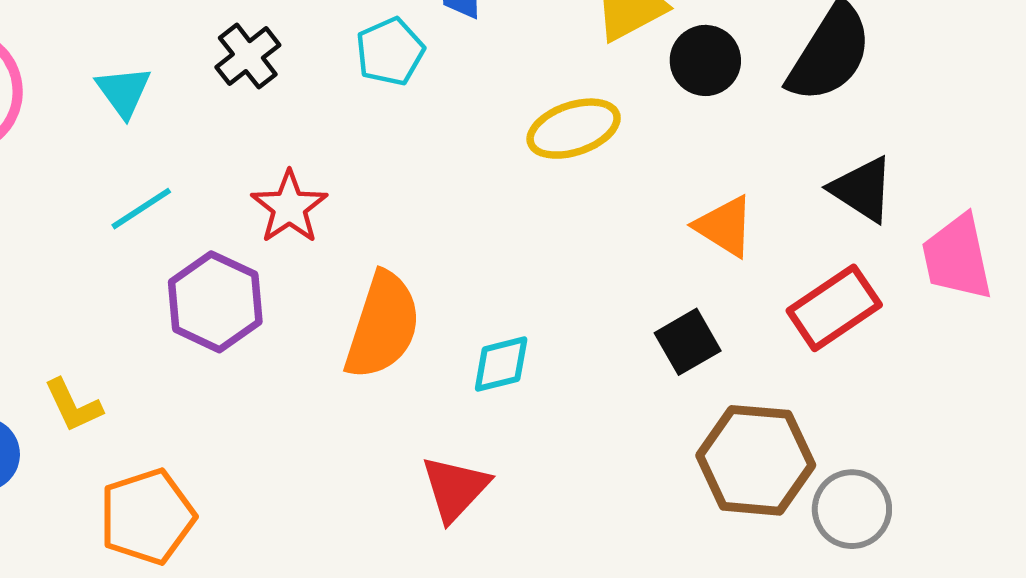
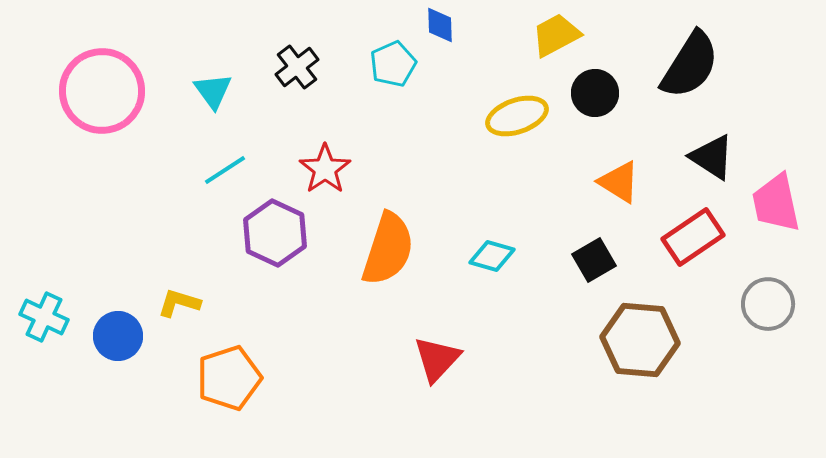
black circle: (705, 60) -> (595, 93), moved
cyan diamond: (501, 364) -> (492, 256), moved, turned 30
yellow L-shape: (73, 405) -> (179, 303), turned 132
gray circle: (852, 509) -> (768, 304), moved

